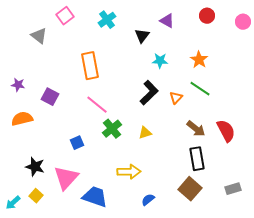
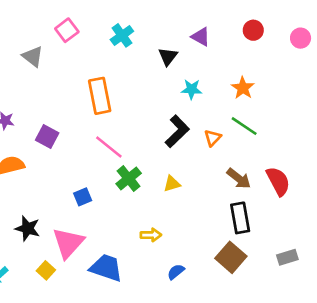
yellow arrow: (129, 172) -> (151, 235), size x0.7
yellow square: (36, 196) -> (46, 270), moved

